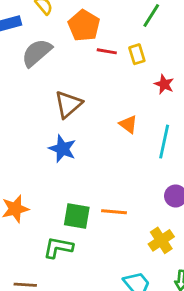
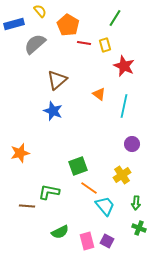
red star: (164, 84) -> (124, 66), size x1.5
orange line: (114, 212) -> (89, 188), moved, turned 30
green square: (77, 216) -> (78, 166), moved, turned -30
green L-shape: (58, 248) -> (49, 192), moved

